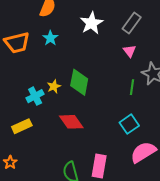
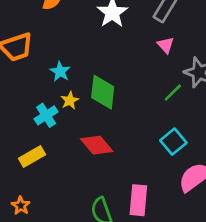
cyan star: (50, 38) -> (60, 71), moved
green line: (132, 87) -> (173, 93), turned 42

